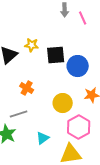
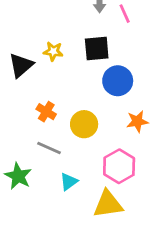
black square: (56, 55) -> (97, 49), moved
yellow circle: (63, 103) -> (84, 124), moved
gray line: (19, 114) -> (49, 148), moved, turned 42

